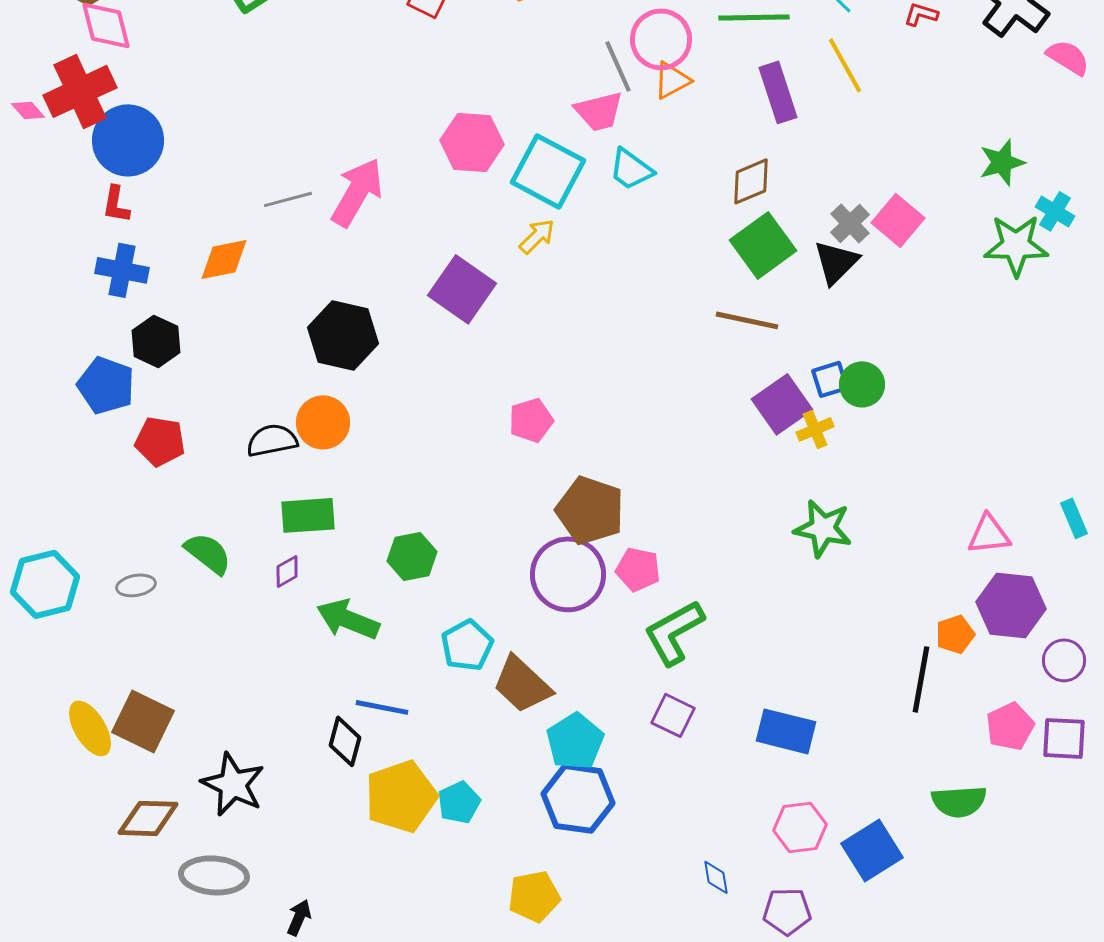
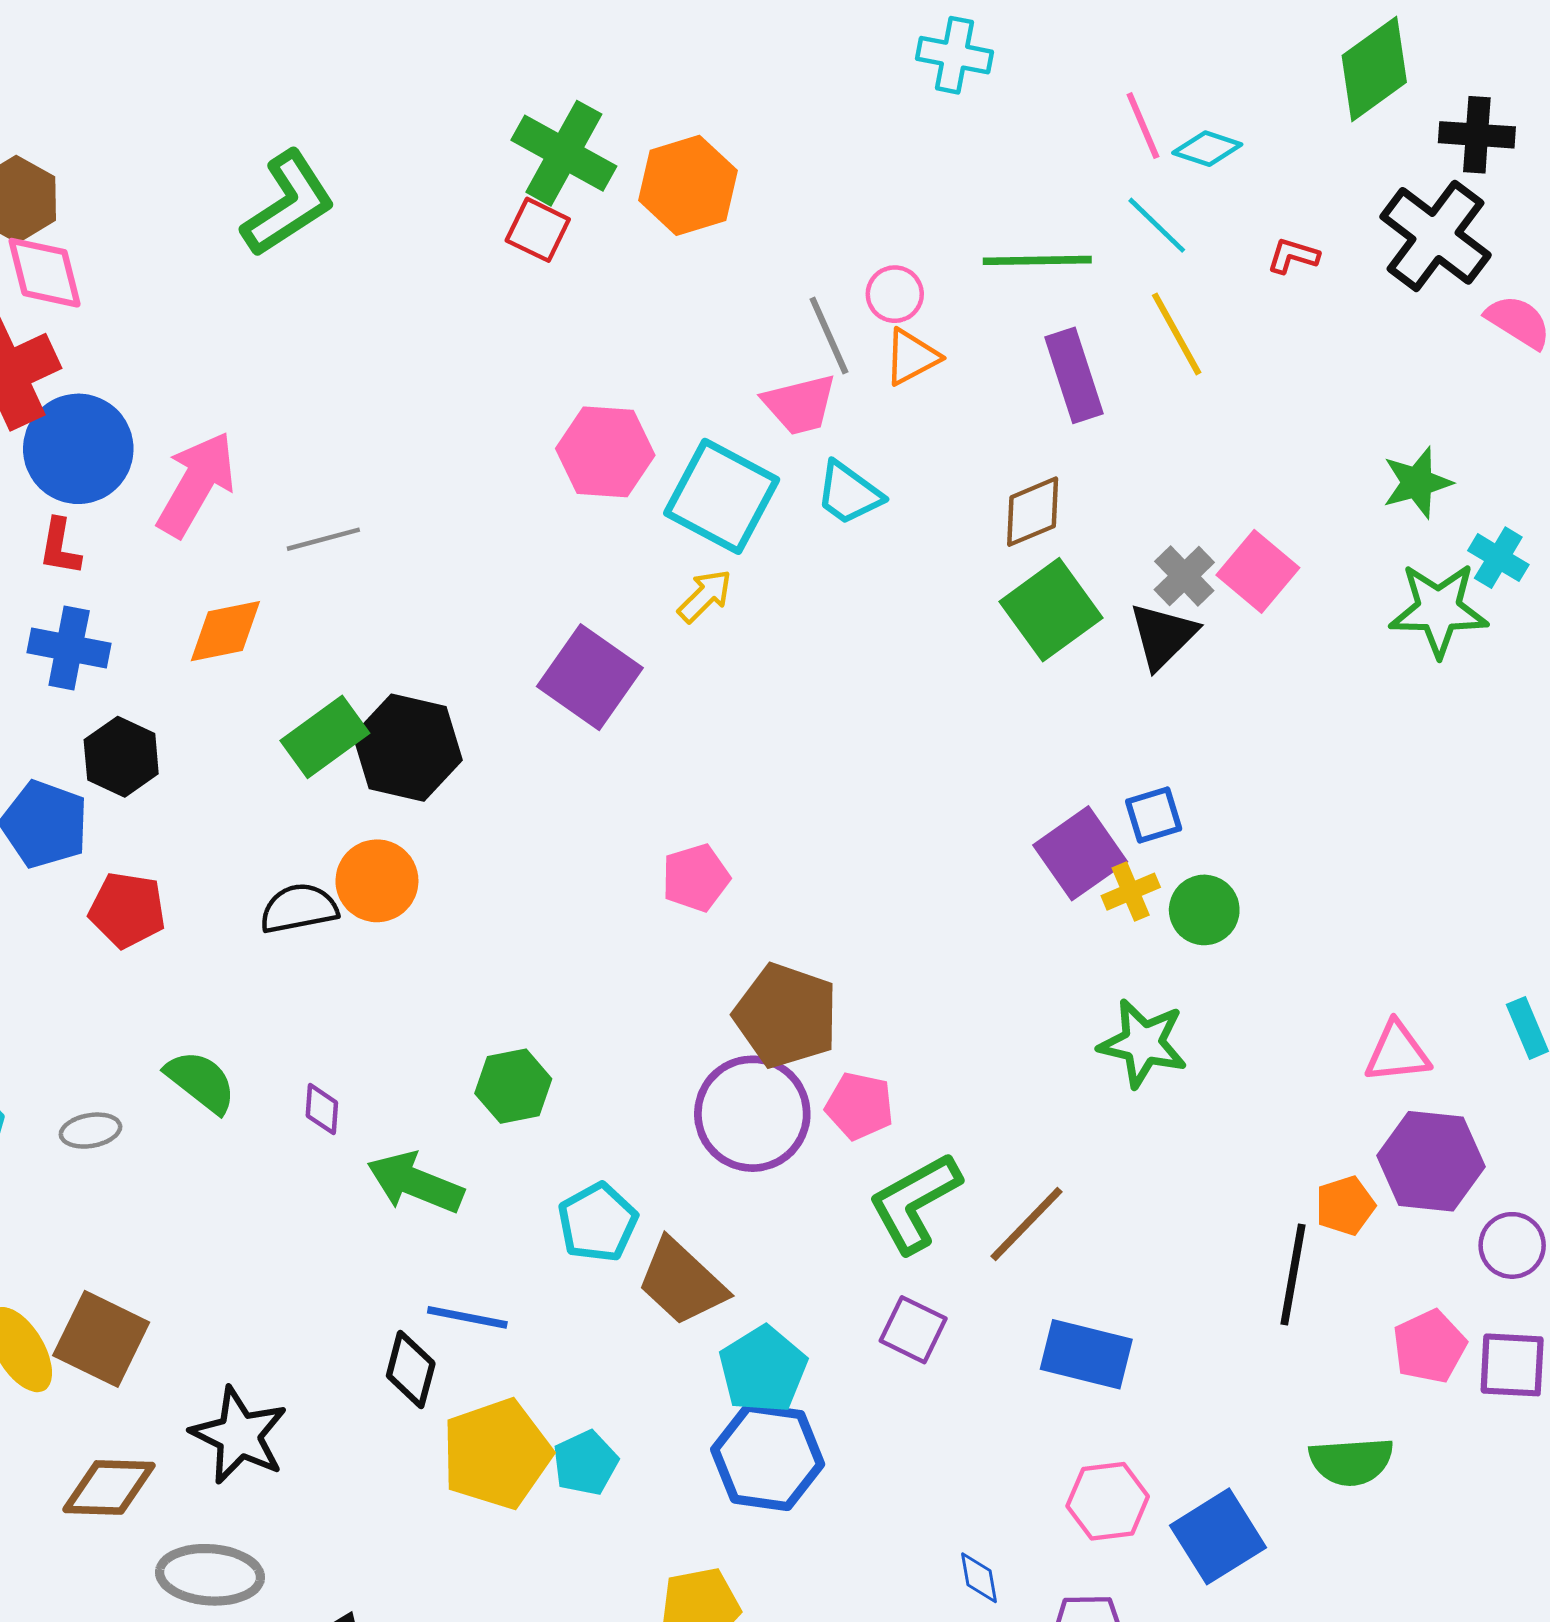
pink circle: (661, 39) -> (895, 294), size x0.6
pink arrow: (357, 192) -> (196, 484), moved
brown line: (747, 320) -> (1027, 1224), moved, turned -58
green circle: (862, 384) -> (1204, 910), moved
green rectangle: (308, 515) -> (325, 737), moved, turned -32
purple diamond: (287, 571) -> (322, 1109), turned -56

